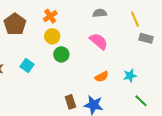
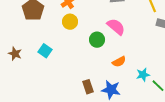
green circle: (61, 54) -> (97, 40), moved
cyan star: (130, 76) -> (143, 75), moved

